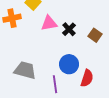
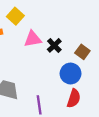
blue circle: (69, 64) -> (71, 74), moved

